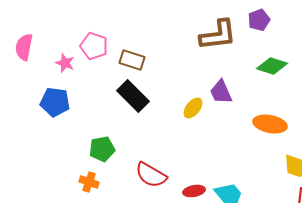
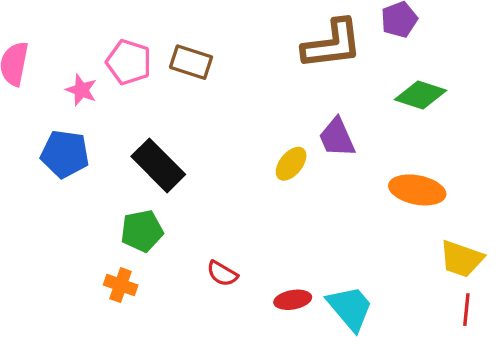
brown rectangle: (132, 60) -> (191, 62), moved
black rectangle: (133, 96) -> (158, 165), moved
red semicircle: (151, 175) -> (222, 274), size x0.6

